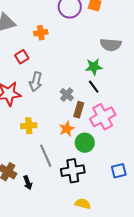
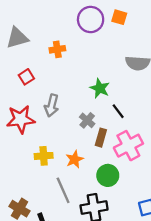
red square: (22, 57) -> (26, 77), moved
green star: (94, 67) -> (100, 88), moved, turned 30
orange star: (67, 129) -> (75, 159), moved

